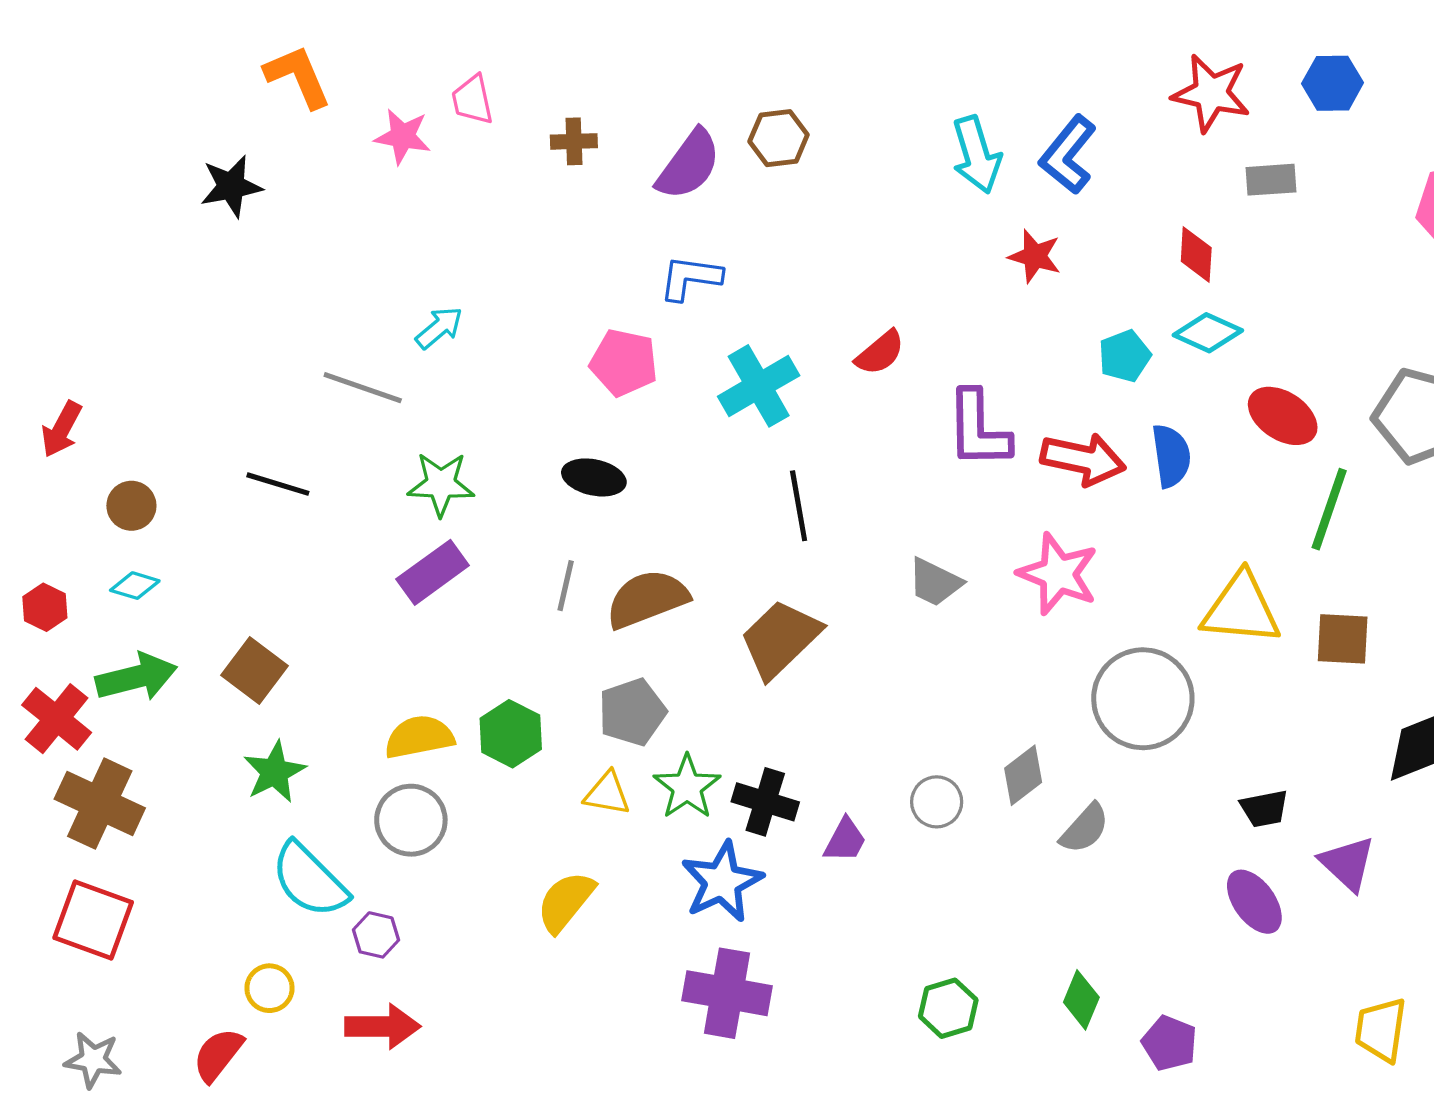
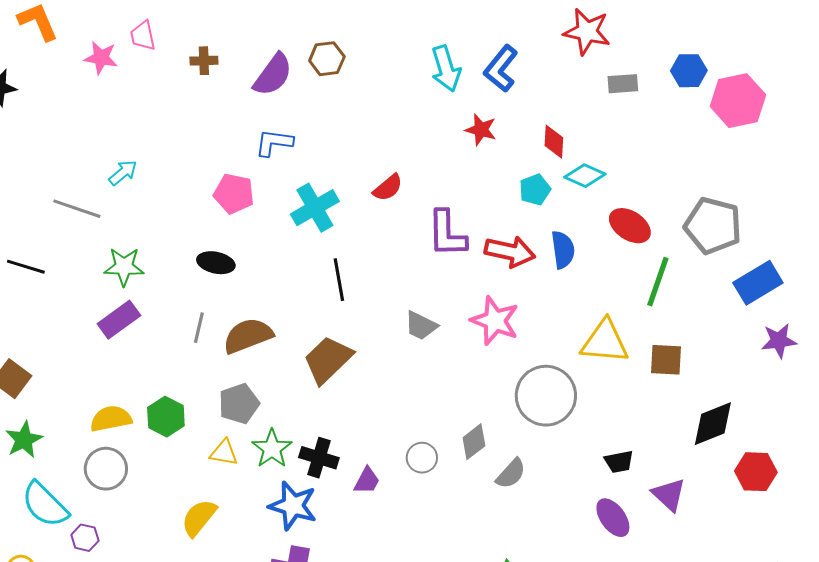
blue hexagon: (1333, 83) -> (689, 71), moved
red diamond: (1196, 255) -> (554, 142), moved
blue star: (722, 882) -> (293, 506), turned -30

